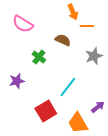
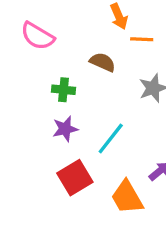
green cross: (39, 57) -> (64, 90), turned -32
purple star: (17, 81) -> (65, 129), moved

